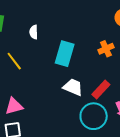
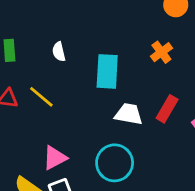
cyan circle: (94, 116) -> (115, 163), moved

